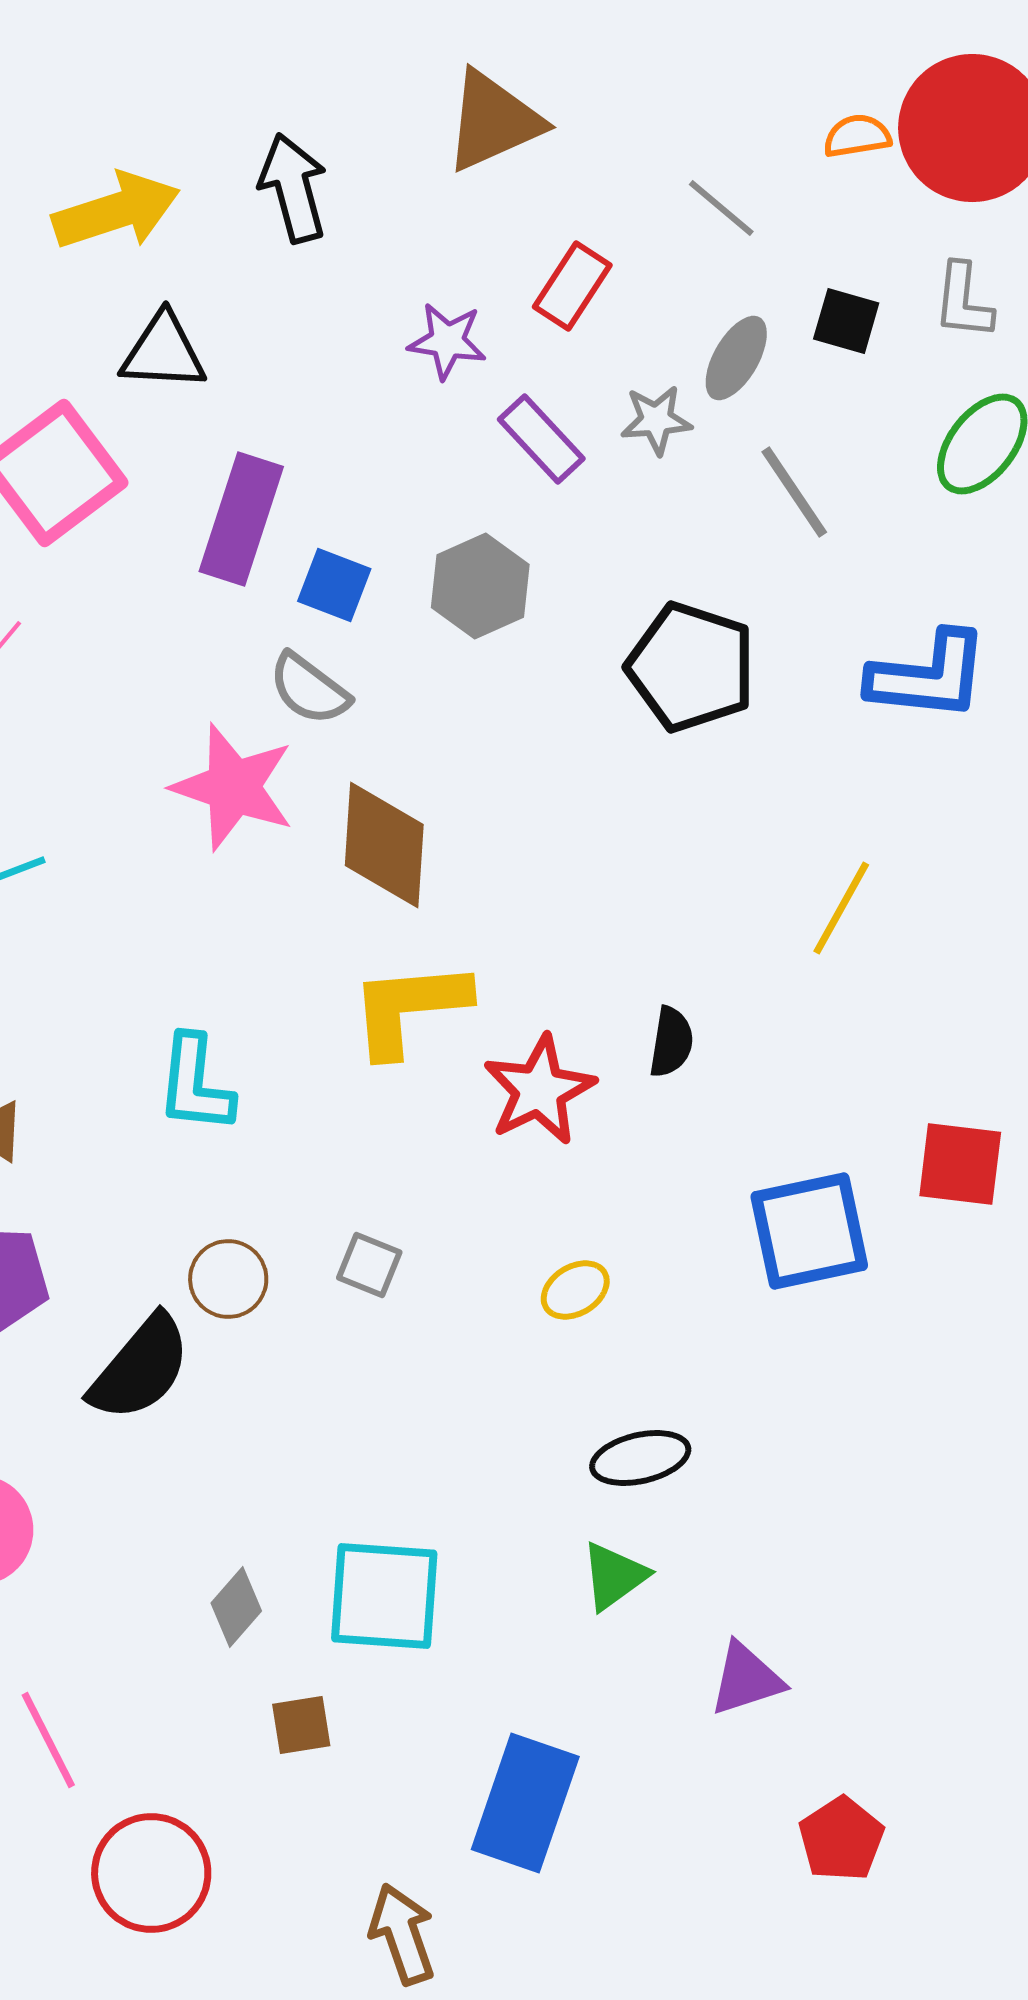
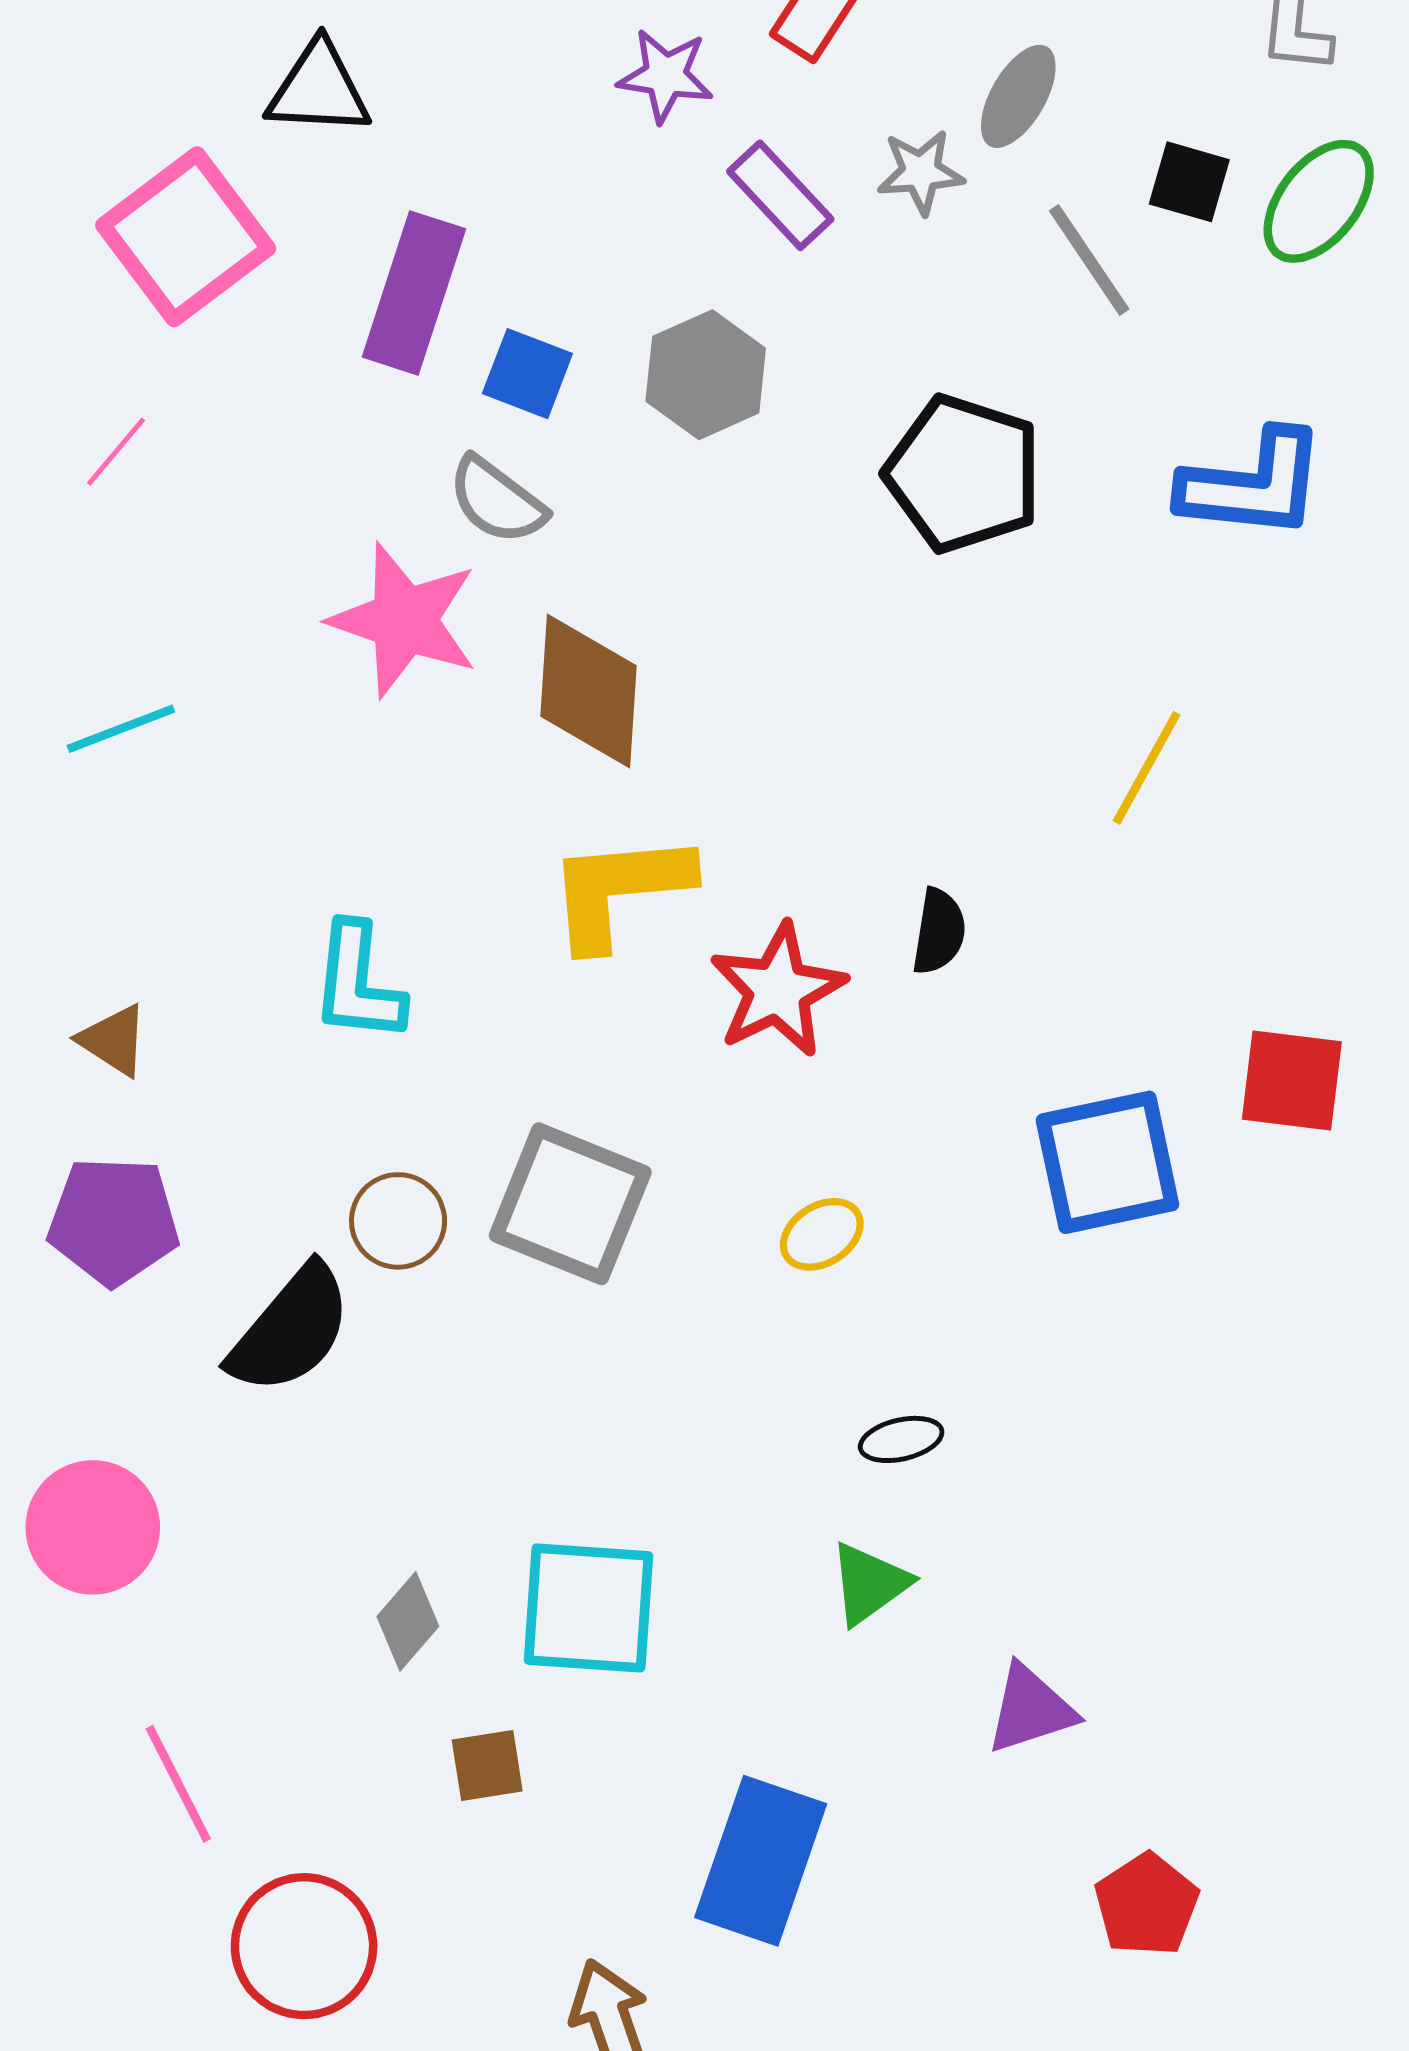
black square: (846, 321) -> (1189, 182), moved
gray square: (369, 1265) -> (570, 1204), size x2.0
black ellipse: (640, 1458) -> (901, 1439), size x0.7

